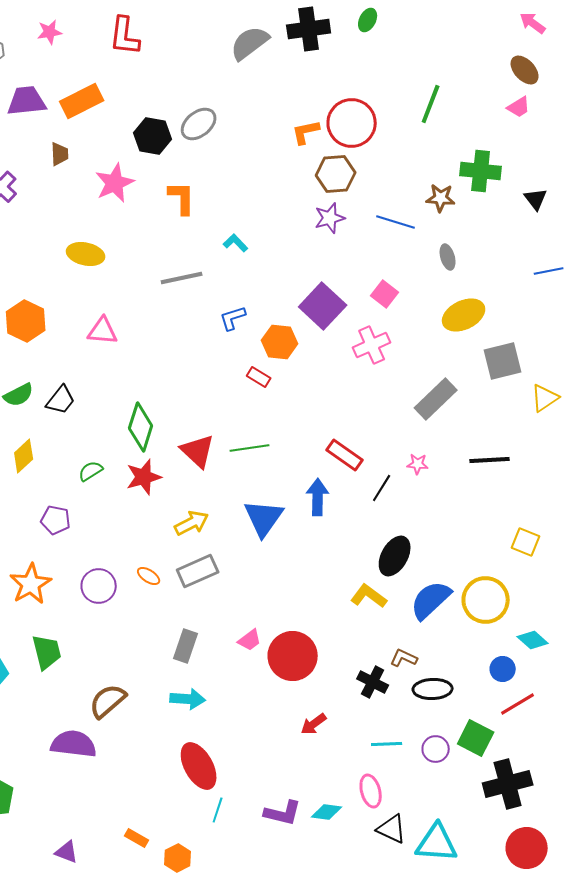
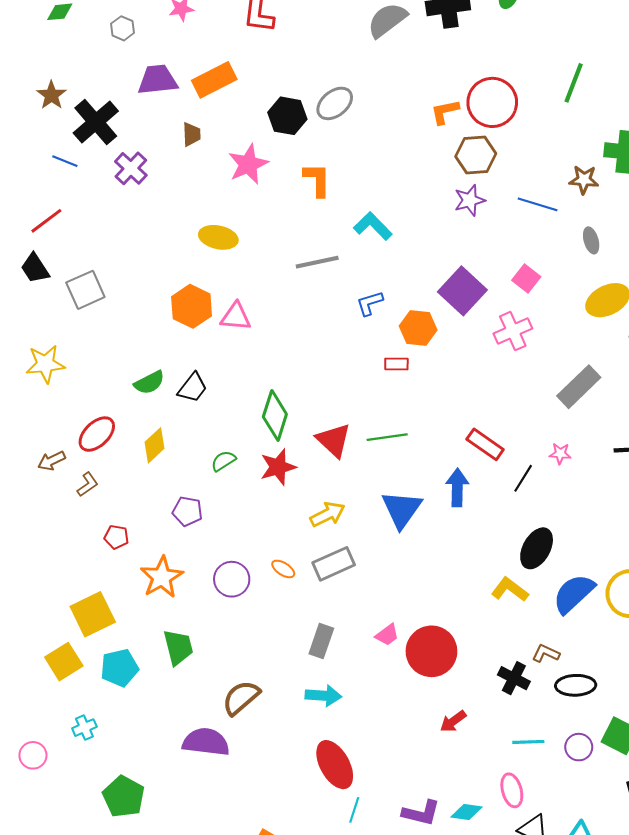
cyan L-shape: (236, 243) -> (373, 226), size x1.5
orange hexagon: (26, 321) -> (192, 306), moved
red rectangle: (259, 377) -> (396, 364), turned -30

